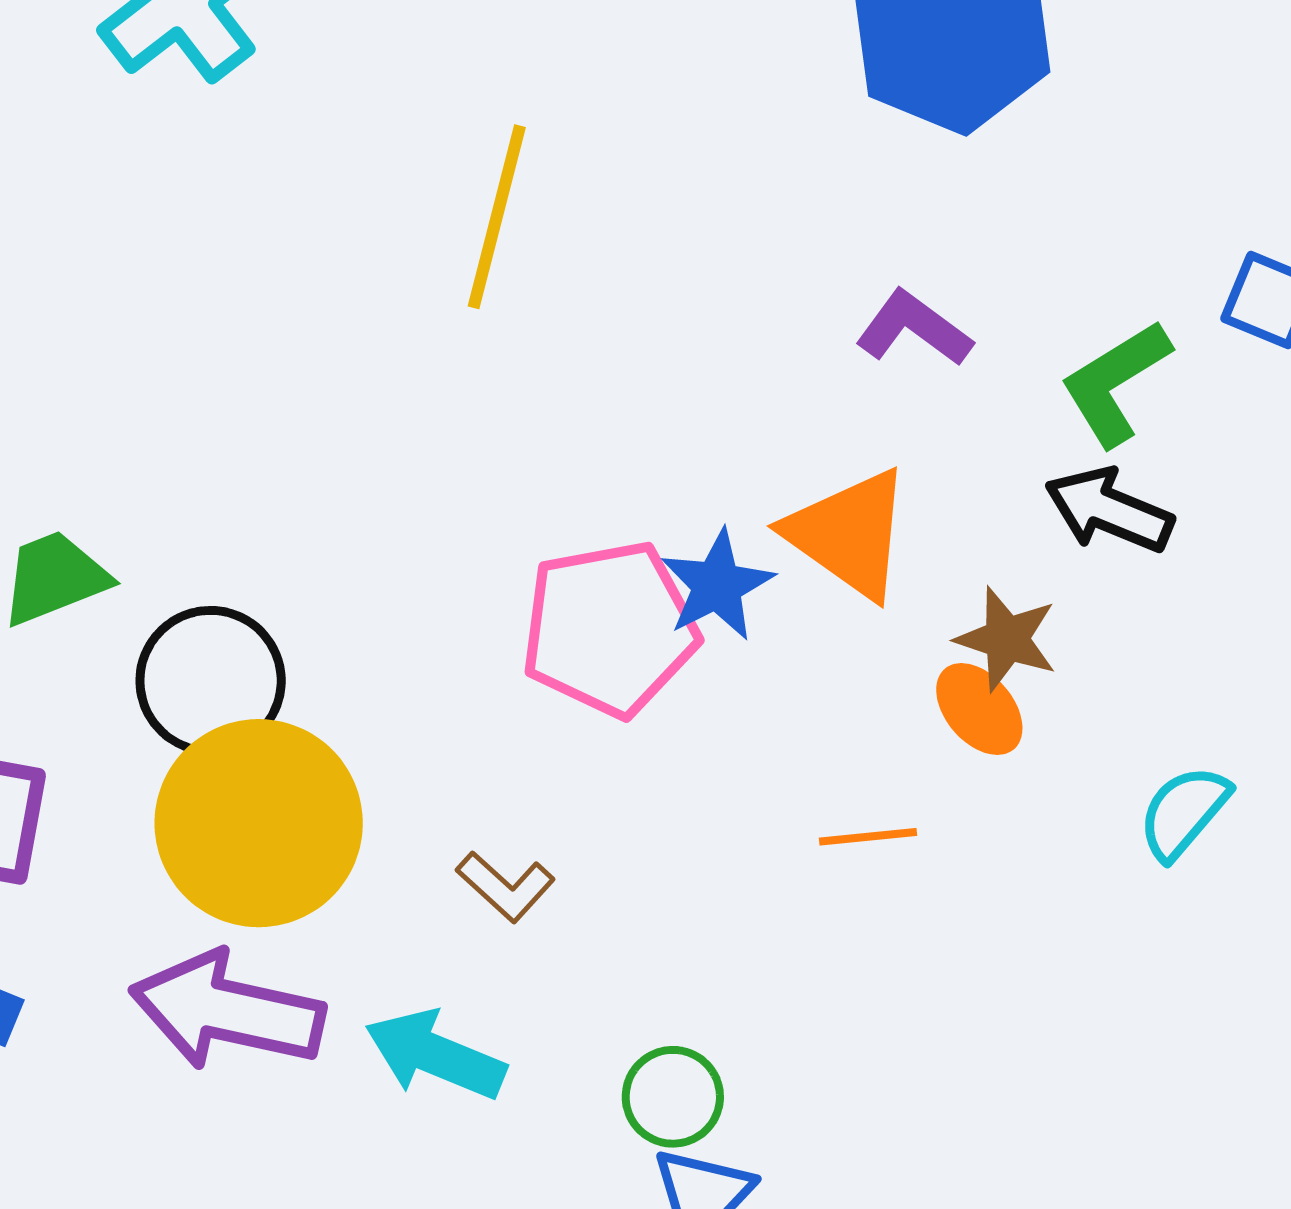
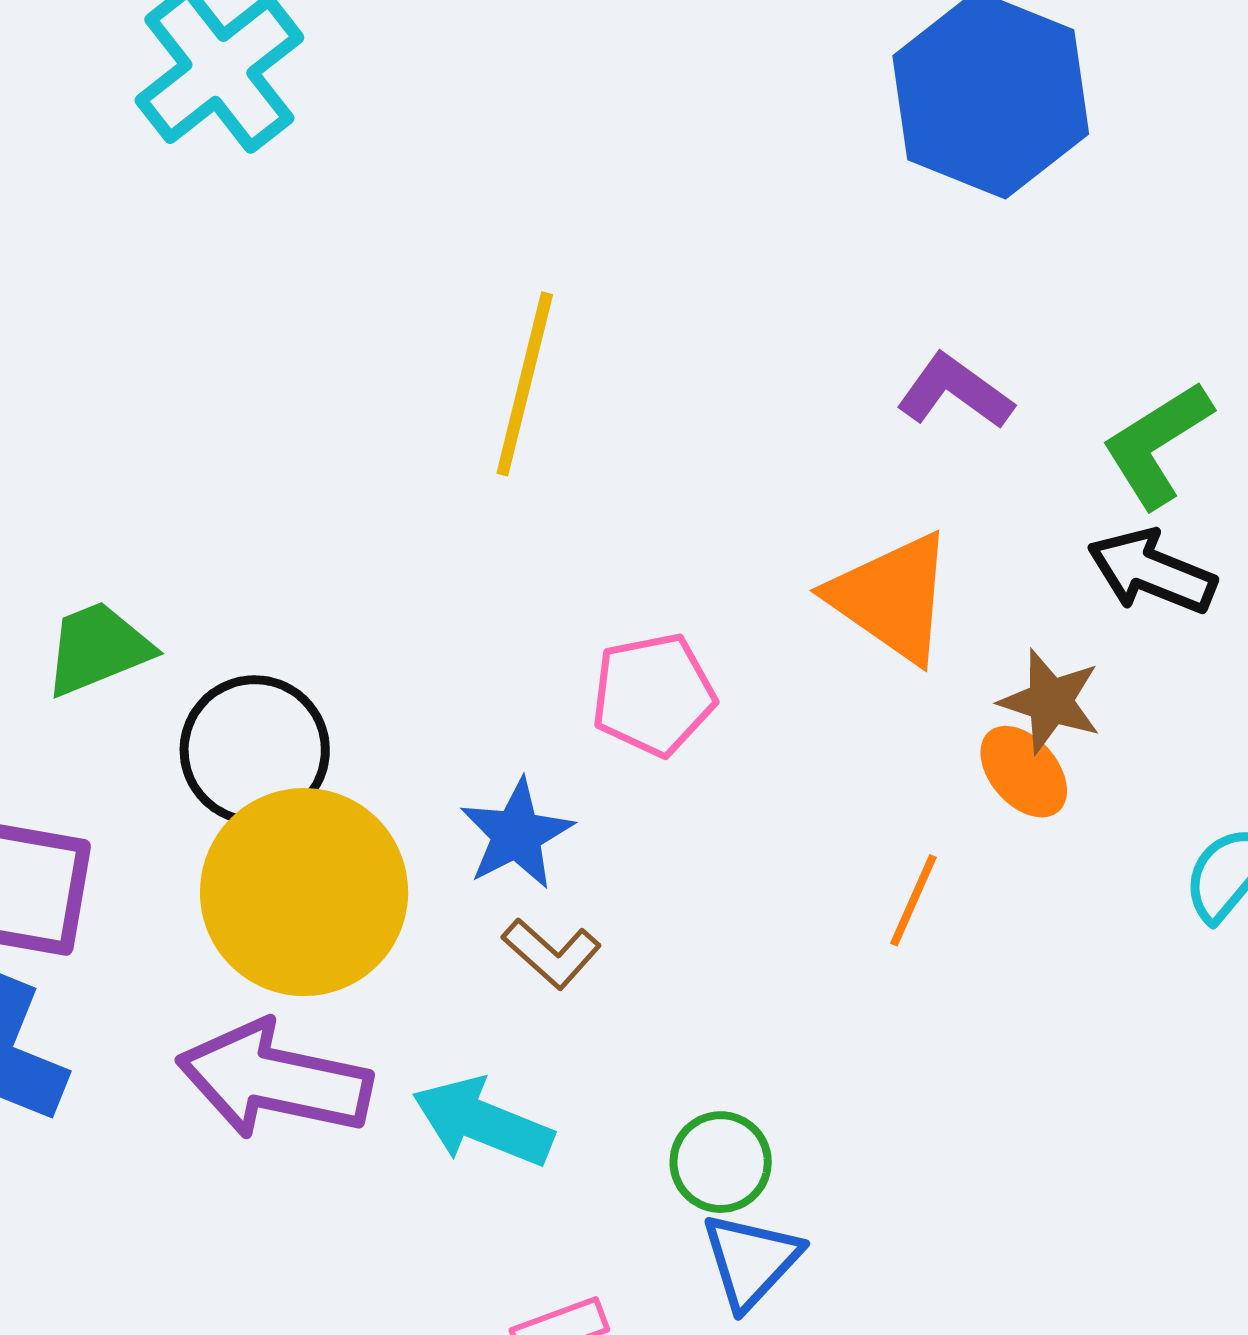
yellow line: (497, 217) -> (525, 384), moved
blue star: (717, 585) -> (517, 834), moved
pink pentagon: (610, 629) -> (653, 695), size x0.7
orange line: (868, 837) -> (913, 900), turned -60

